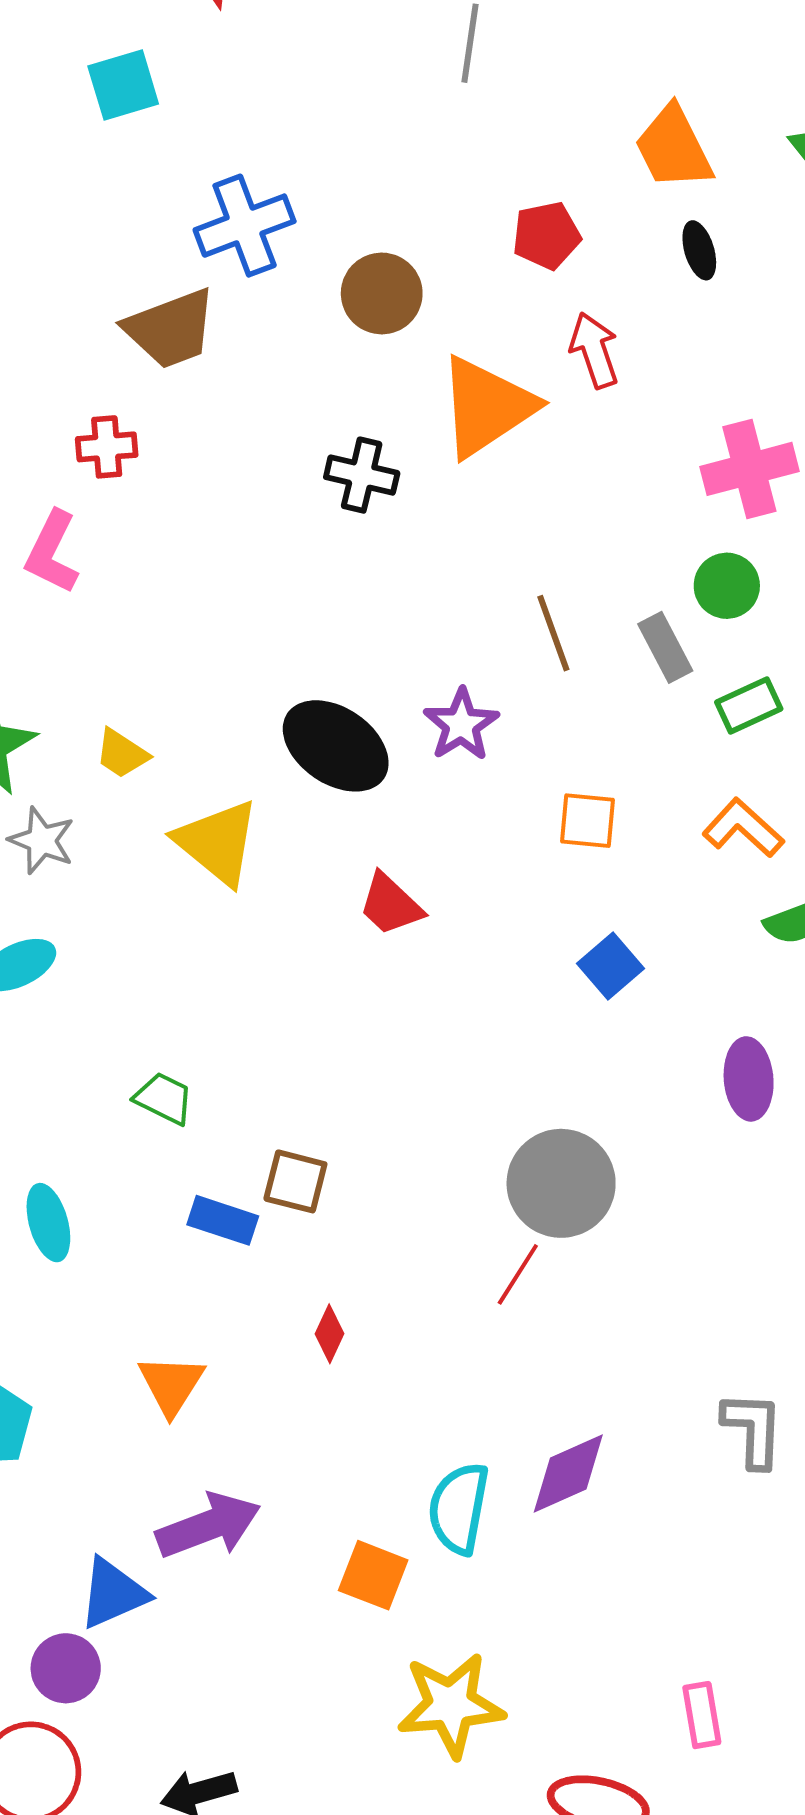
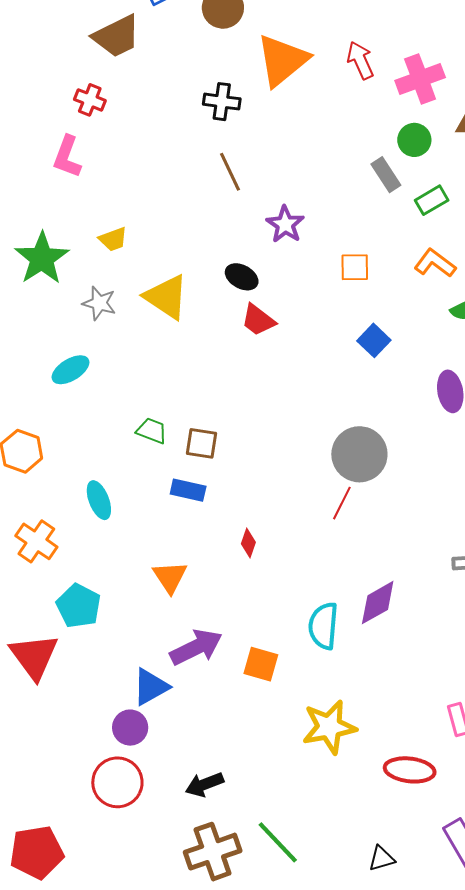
red arrow: (594, 350) -> (360, 60), moved
red cross: (107, 447) -> (90, 100), turned 32
brown line: (553, 633) -> (230, 172), moved
black ellipse: (336, 746) -> (242, 277), moved, size x0.6
yellow trapezoid: (122, 754) -> (113, 239), moved, turned -48
gray star: (42, 841) -> (99, 303), moved
brown square: (295, 1181) -> (202, 443), moved
orange square: (373, 1575) -> (261, 664), moved

